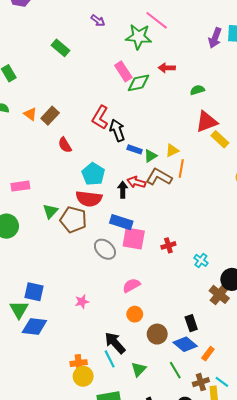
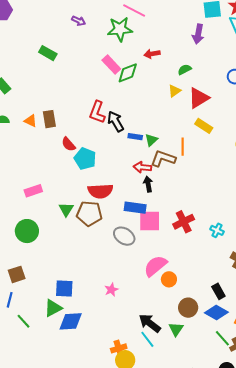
purple arrow: (215, 38) -> (198, 34), moved
brown rectangle: (50, 116) -> (49, 119), turned -42
yellow rectangle: (220, 139) -> (204, 126), moved
yellow triangle: (172, 150) -> (174, 91), moved
cyan pentagon: (93, 174) -> (85, 159), moved
black arrow: (123, 190) -> (148, 184), moved
red cross: (168, 245) -> (184, 222), size x1.5
pink semicircle: (131, 285) -> (155, 266), size x1.4
green triangle: (19, 310) -> (53, 308), turned 42
orange circle: (135, 314) -> (169, 279), moved
green triangle: (139, 369) -> (176, 329), moved
green line: (175, 370) -> (222, 338), moved

